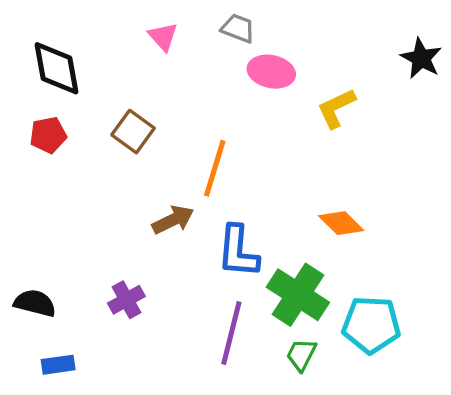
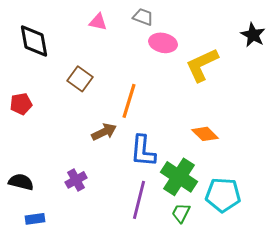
pink triangle: (163, 37) -> (98, 22), turned -36
yellow L-shape: (336, 108) -> (202, 65), size x1.4
red pentagon: (48, 135) -> (21, 104), moved

